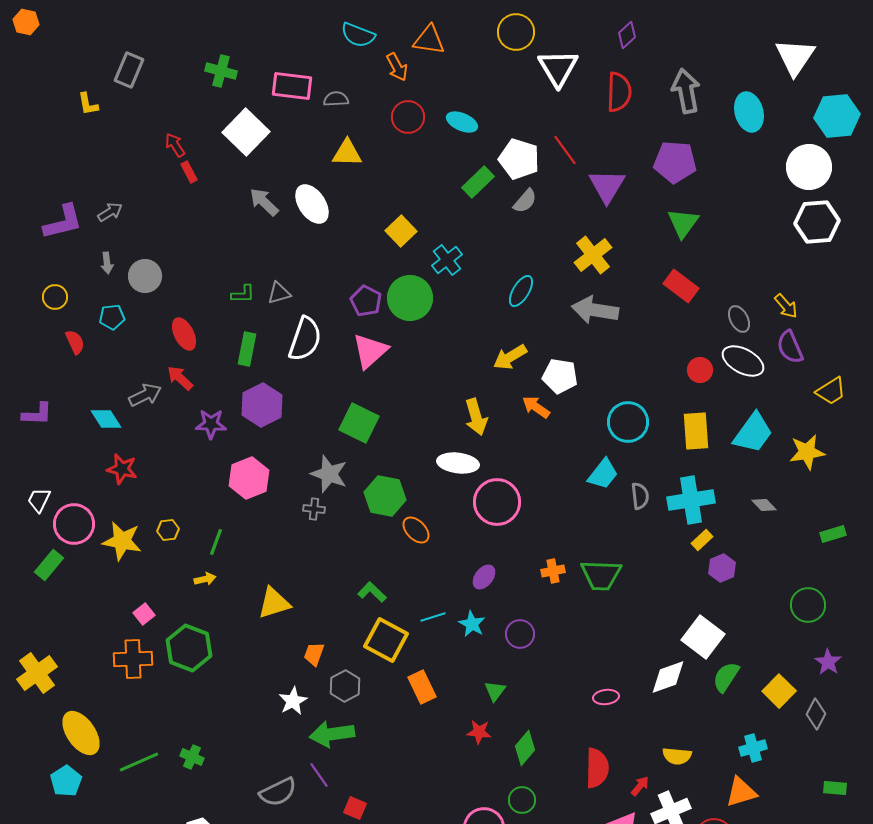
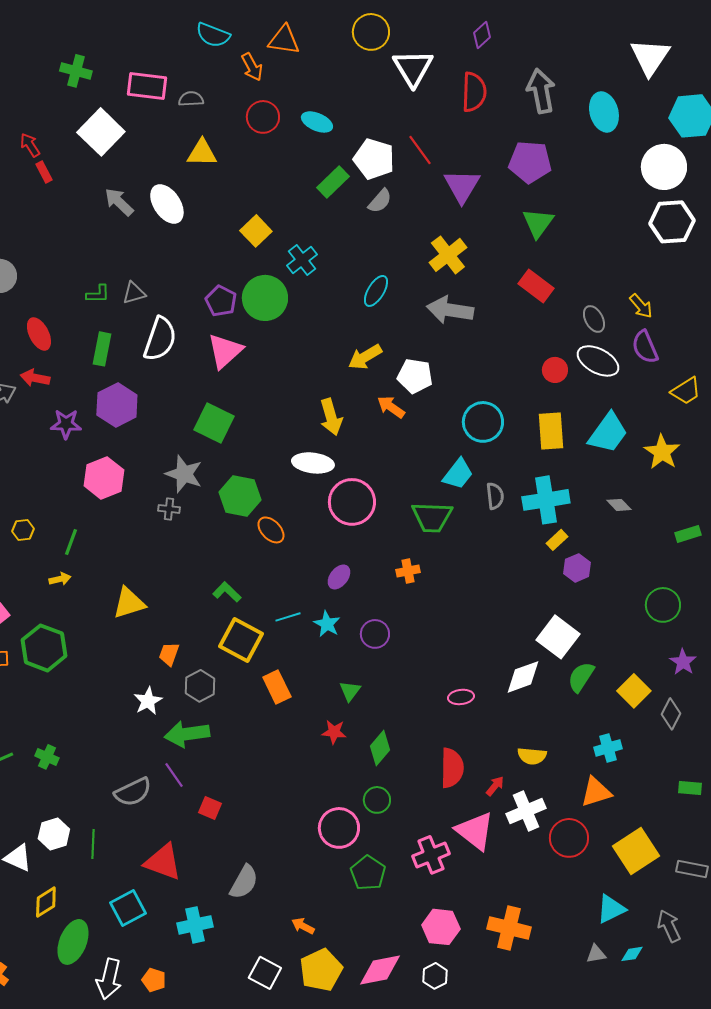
red arrow: (180, 378) -> (35, 378), turned -32
yellow star: (807, 452) -> (662, 452), turned -30
green trapezoid: (601, 575) -> (432, 517), moved

